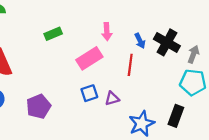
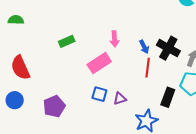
red line: (130, 65) -> (148, 68), moved
blue square: (89, 93) -> (99, 94), turned 35
black rectangle: (176, 116) -> (168, 97), moved

